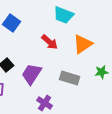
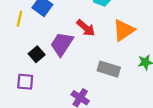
purple trapezoid: (32, 74) -> (62, 44), moved

